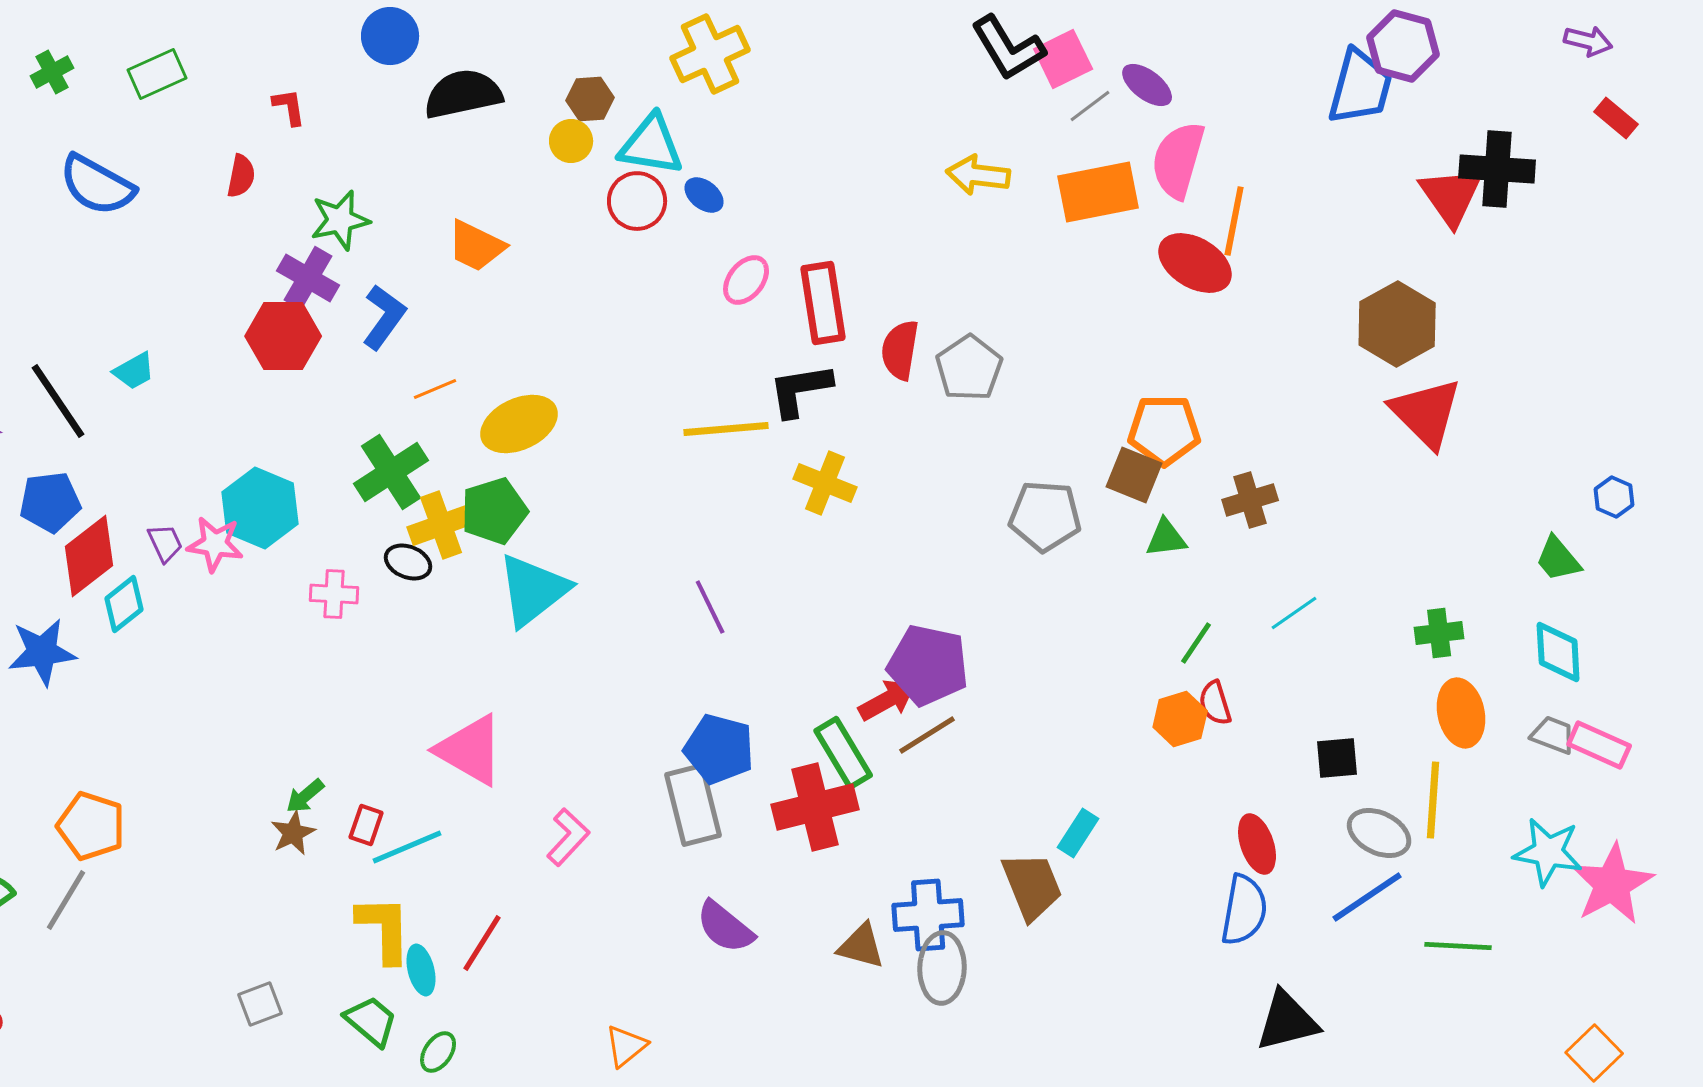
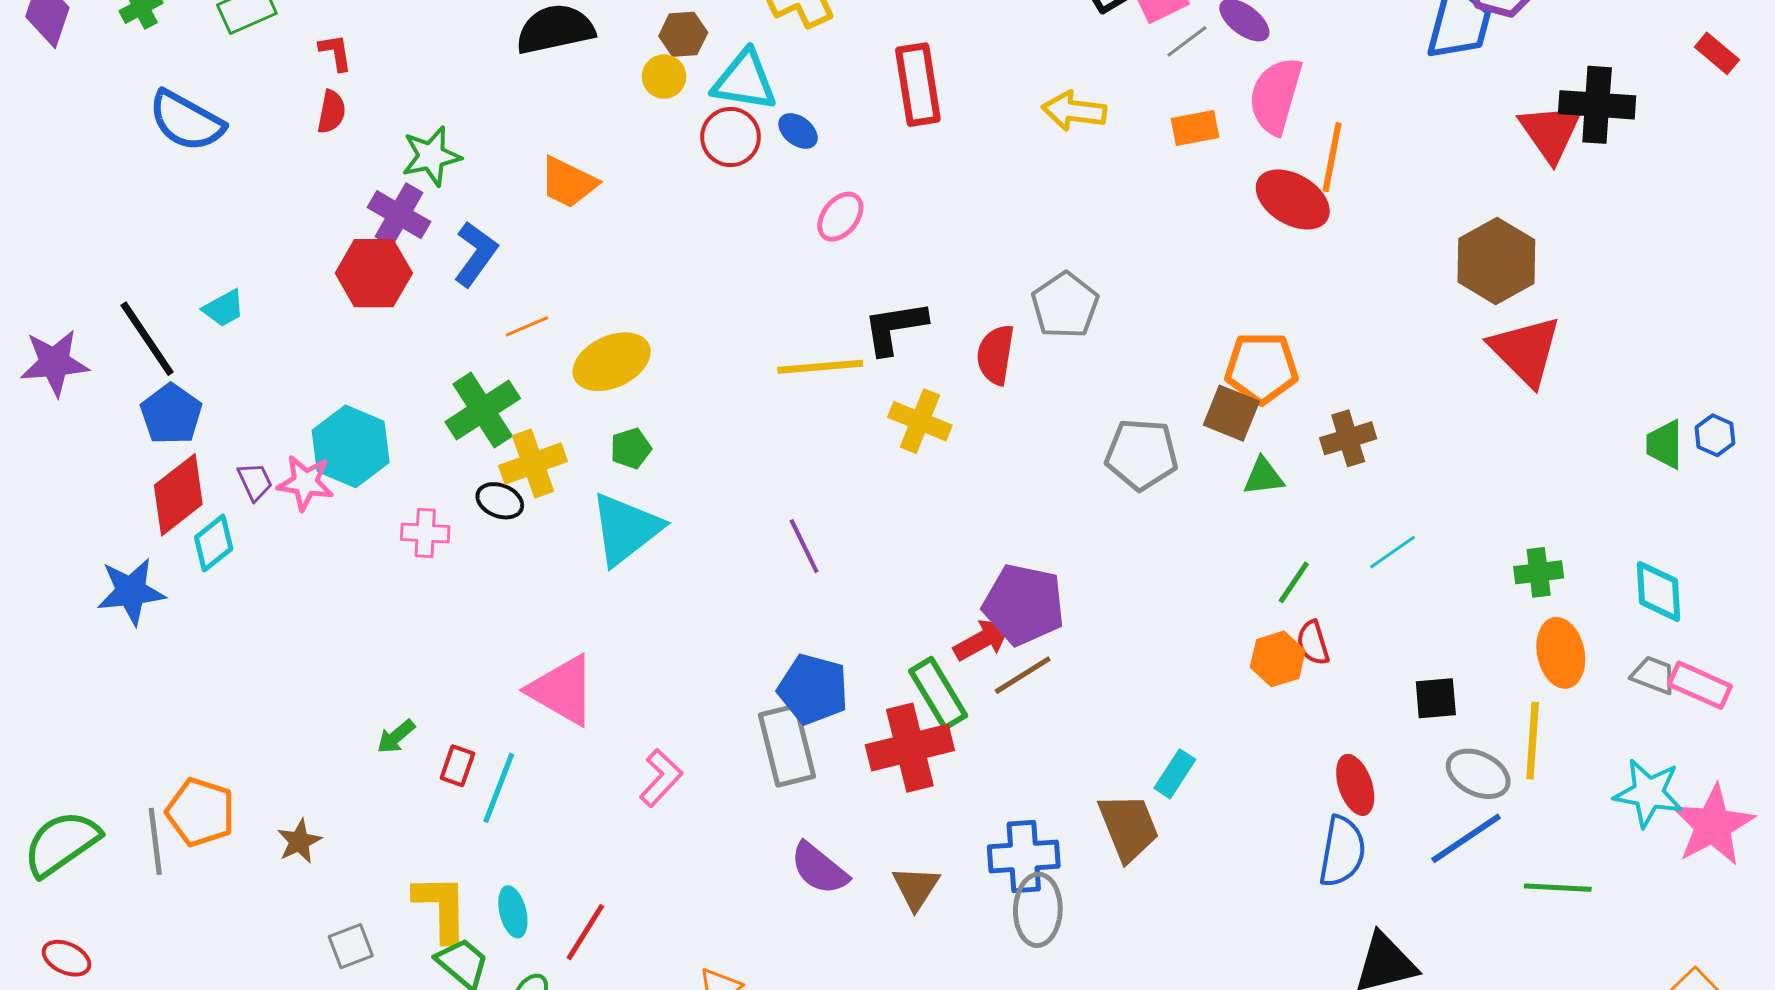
red L-shape: (289, 107) -> (336, 52), moved
orange rectangle: (1098, 192) -> (1195, 128), size x0.6
red rectangle: (823, 303) -> (918, 85), moved
red semicircle: (900, 350) -> (996, 355), moved
blue pentagon: (50, 502) -> (171, 414), moved, turned -30
green pentagon: (494, 511) -> (631, 448), moved, size x0.6
green trapezoid: (1558, 559) -> (1665, 444), moved, turned 40
orange pentagon: (91, 826) -> (201, 812), moved
brown star: (293, 833) -> (299, 841), moved
cyan line: (407, 847) -> (499, 788), turned -46
gray line: (66, 900) -> (155, 841), turned -38
yellow L-shape: (384, 929) -> (441, 908), moved
red line: (482, 943) -> (585, 932), moved
brown triangle: (861, 946) -> (916, 888), moved, turned 48

